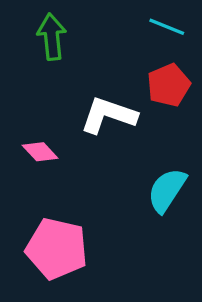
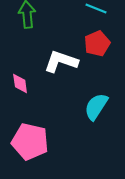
pink diamond: (40, 152) -> (20, 84), turned 35

